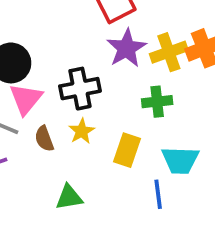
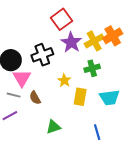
black cross: (80, 89) -> (42, 55), moved
yellow star: (82, 131) -> (64, 80), moved
blue line: (158, 194) -> (97, 132), moved

